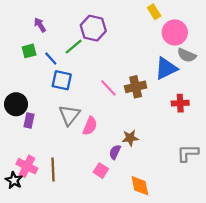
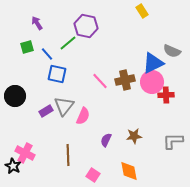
pink circle: (175, 32) -> (152, 82), moved
purple rectangle: (29, 121) -> (46, 111), moved, turned 48
brown star: (130, 138) -> (134, 136), moved
brown line: (53, 169) -> (68, 155), moved
pink square: (101, 171) -> (93, 175), moved

